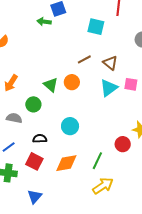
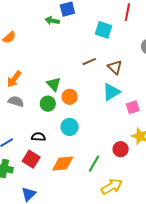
orange circle: (72, 82) -> (70, 97), moved
pink square: (131, 84) -> (133, 107), moved, turned -32
green circle: (33, 104) -> (48, 104), moved
gray semicircle: (14, 118) -> (16, 101), moved
yellow arrow: (103, 186) -> (112, 186), moved

